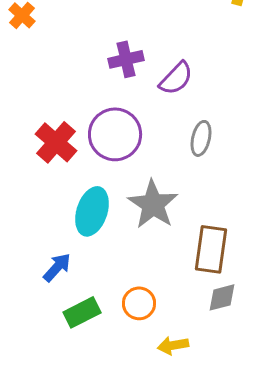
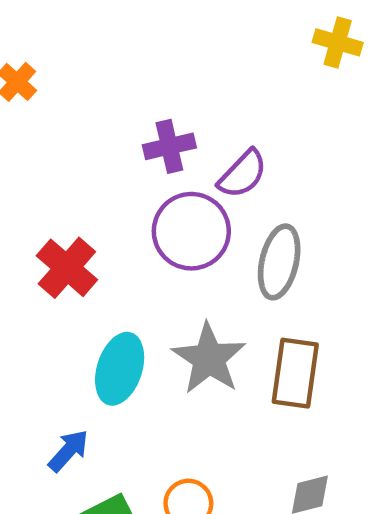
purple circle: (115, 134) -> (191, 231), moved
gray ellipse: (201, 138) -> (279, 262), size x1.4
brown rectangle: (211, 249) -> (295, 373), moved

